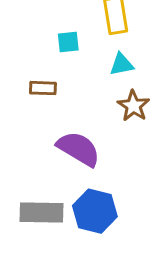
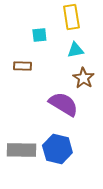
purple semicircle: (79, 149) -> (63, 104), moved

